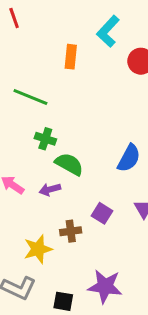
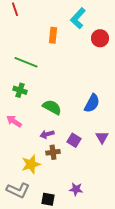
green cross: (45, 139) -> (20, 90), moved
purple arrow: (50, 189) -> (47, 134), moved
purple star: (105, 286) -> (76, 189), size x0.6

